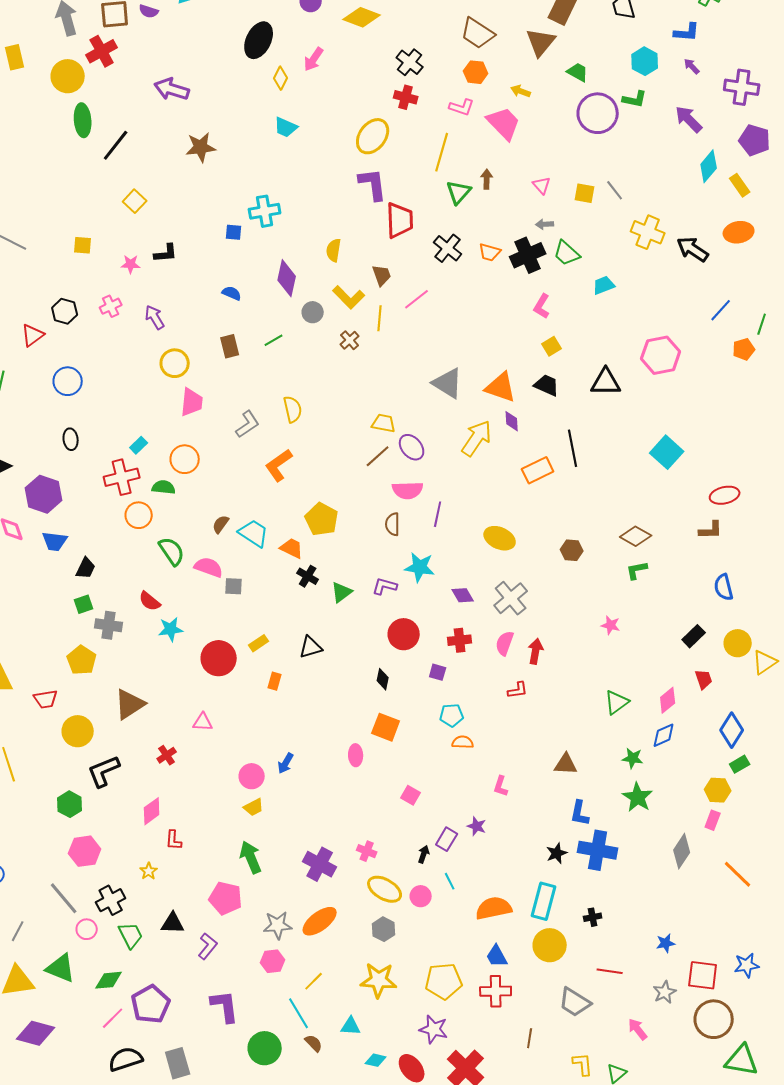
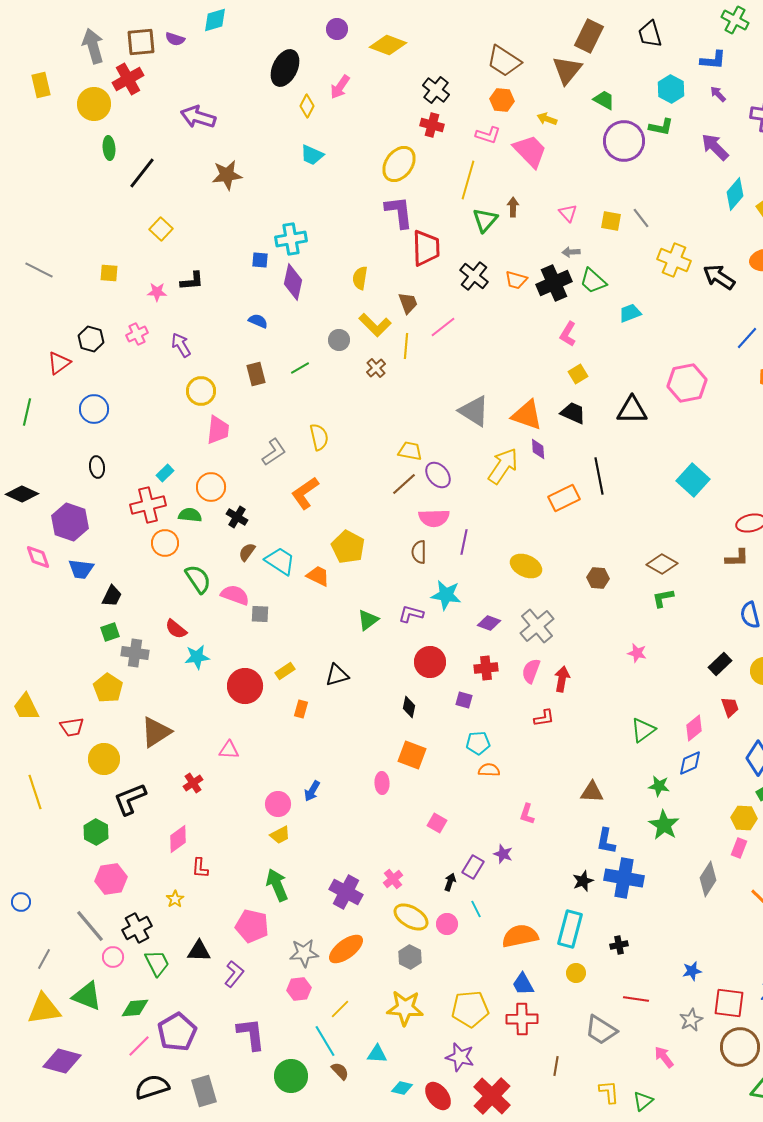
green ellipse: (83, 120) -> (109, 148), size x0.7
purple diamond: (287, 278) -> (293, 282), moved
black cross: (308, 576) -> (237, 517), moved
purple diamond: (463, 595) -> (489, 623), turned -40
pink cross: (367, 851) -> (393, 879), turned 30
yellow circle: (550, 945) -> (576, 973), size x0.6

